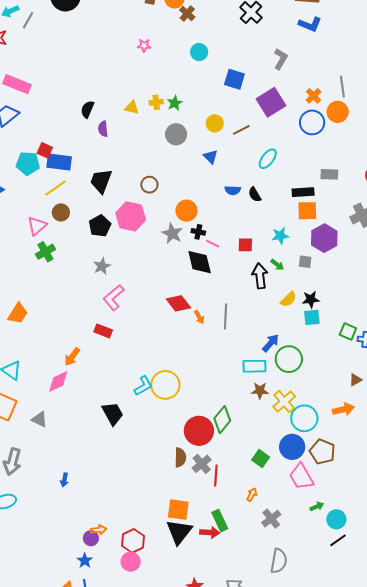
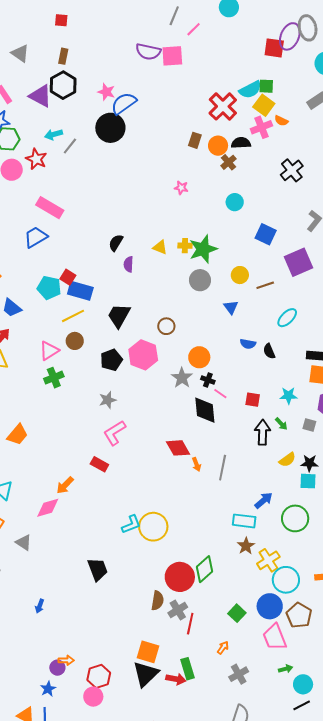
green star: (175, 103) -> (203, 249), size x1.8
green circle: (289, 359) -> (295, 518), moved
brown star: (260, 391) -> (246, 546), turned 30
black trapezoid: (113, 414) -> (98, 569), moved

